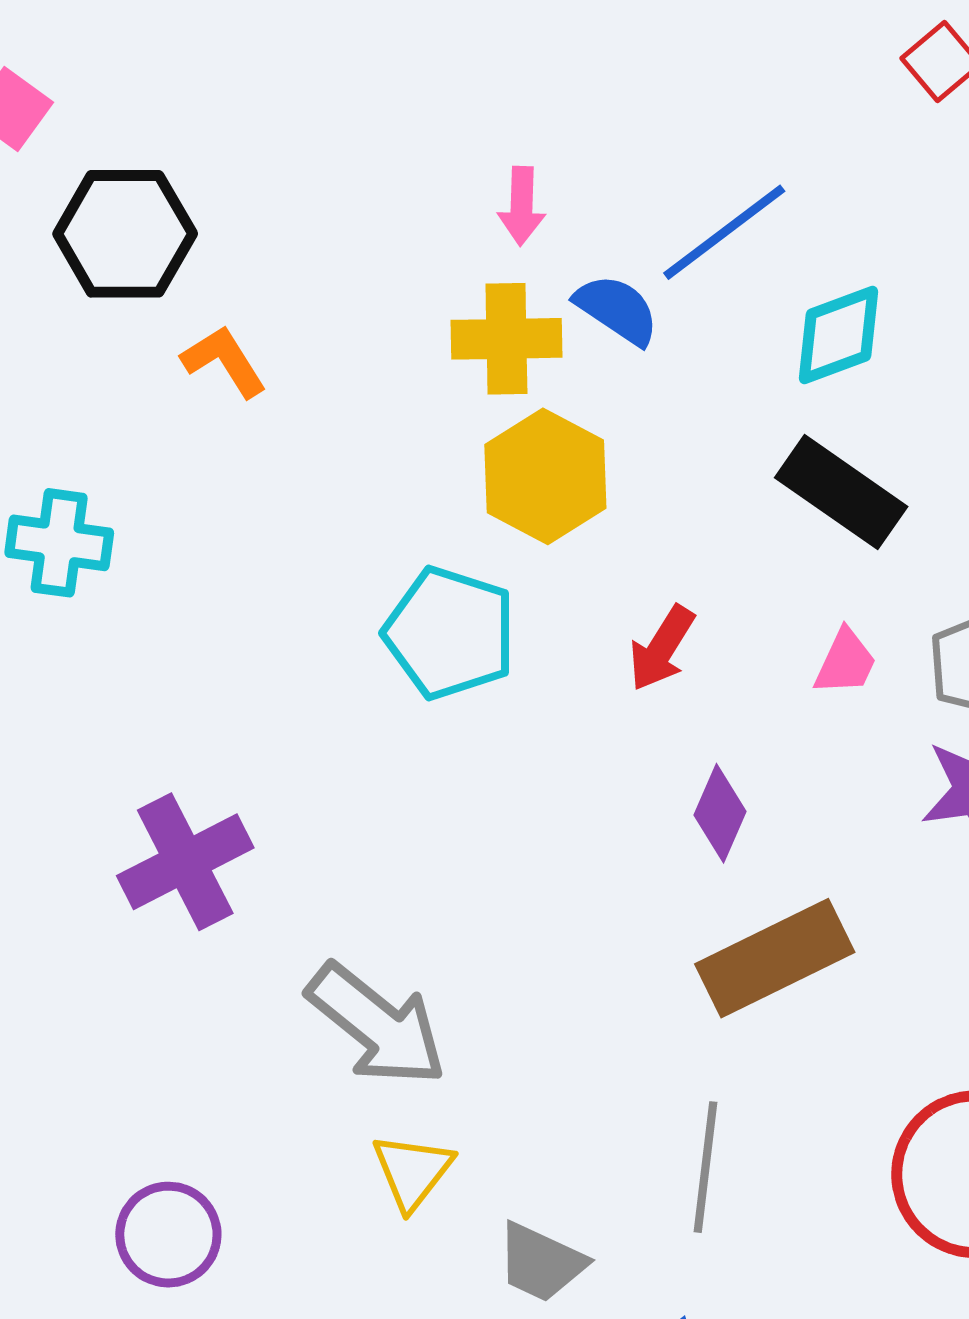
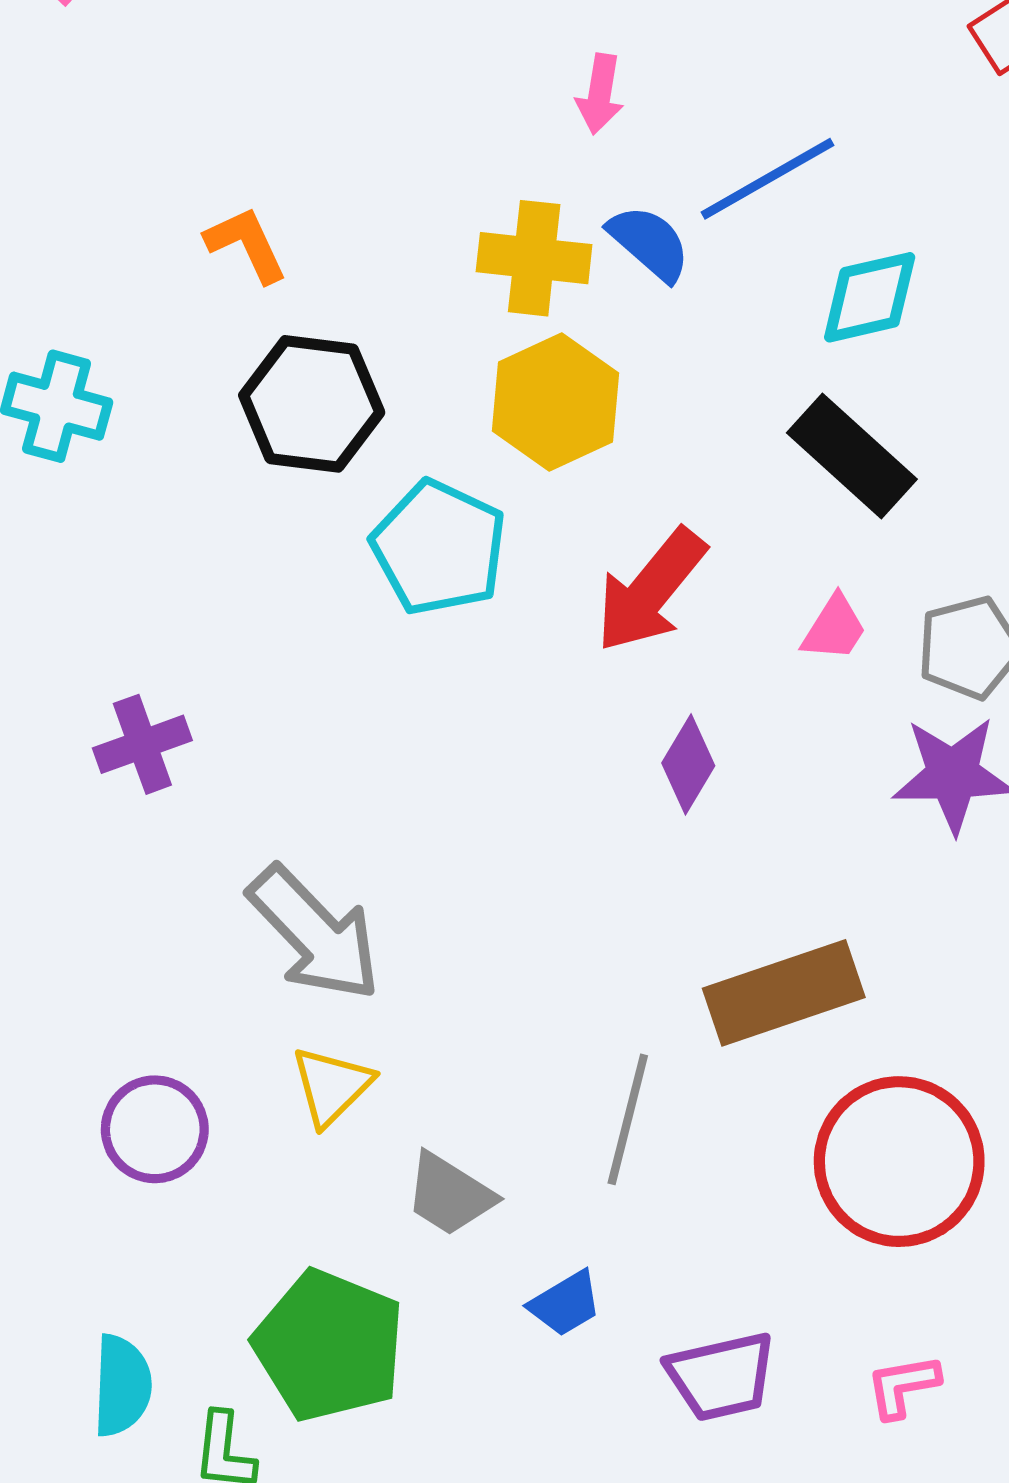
pink arrow: (522, 206) -> (600, 94), moved
black hexagon: (125, 234) -> (312, 404), moved
red arrow: (662, 648) -> (651, 590), size x1.5
purple cross: (185, 862) -> (142, 744), size x0.7
brown rectangle: (775, 958) -> (784, 993), moved
purple circle: (168, 1235) -> (155, 1129), moved

